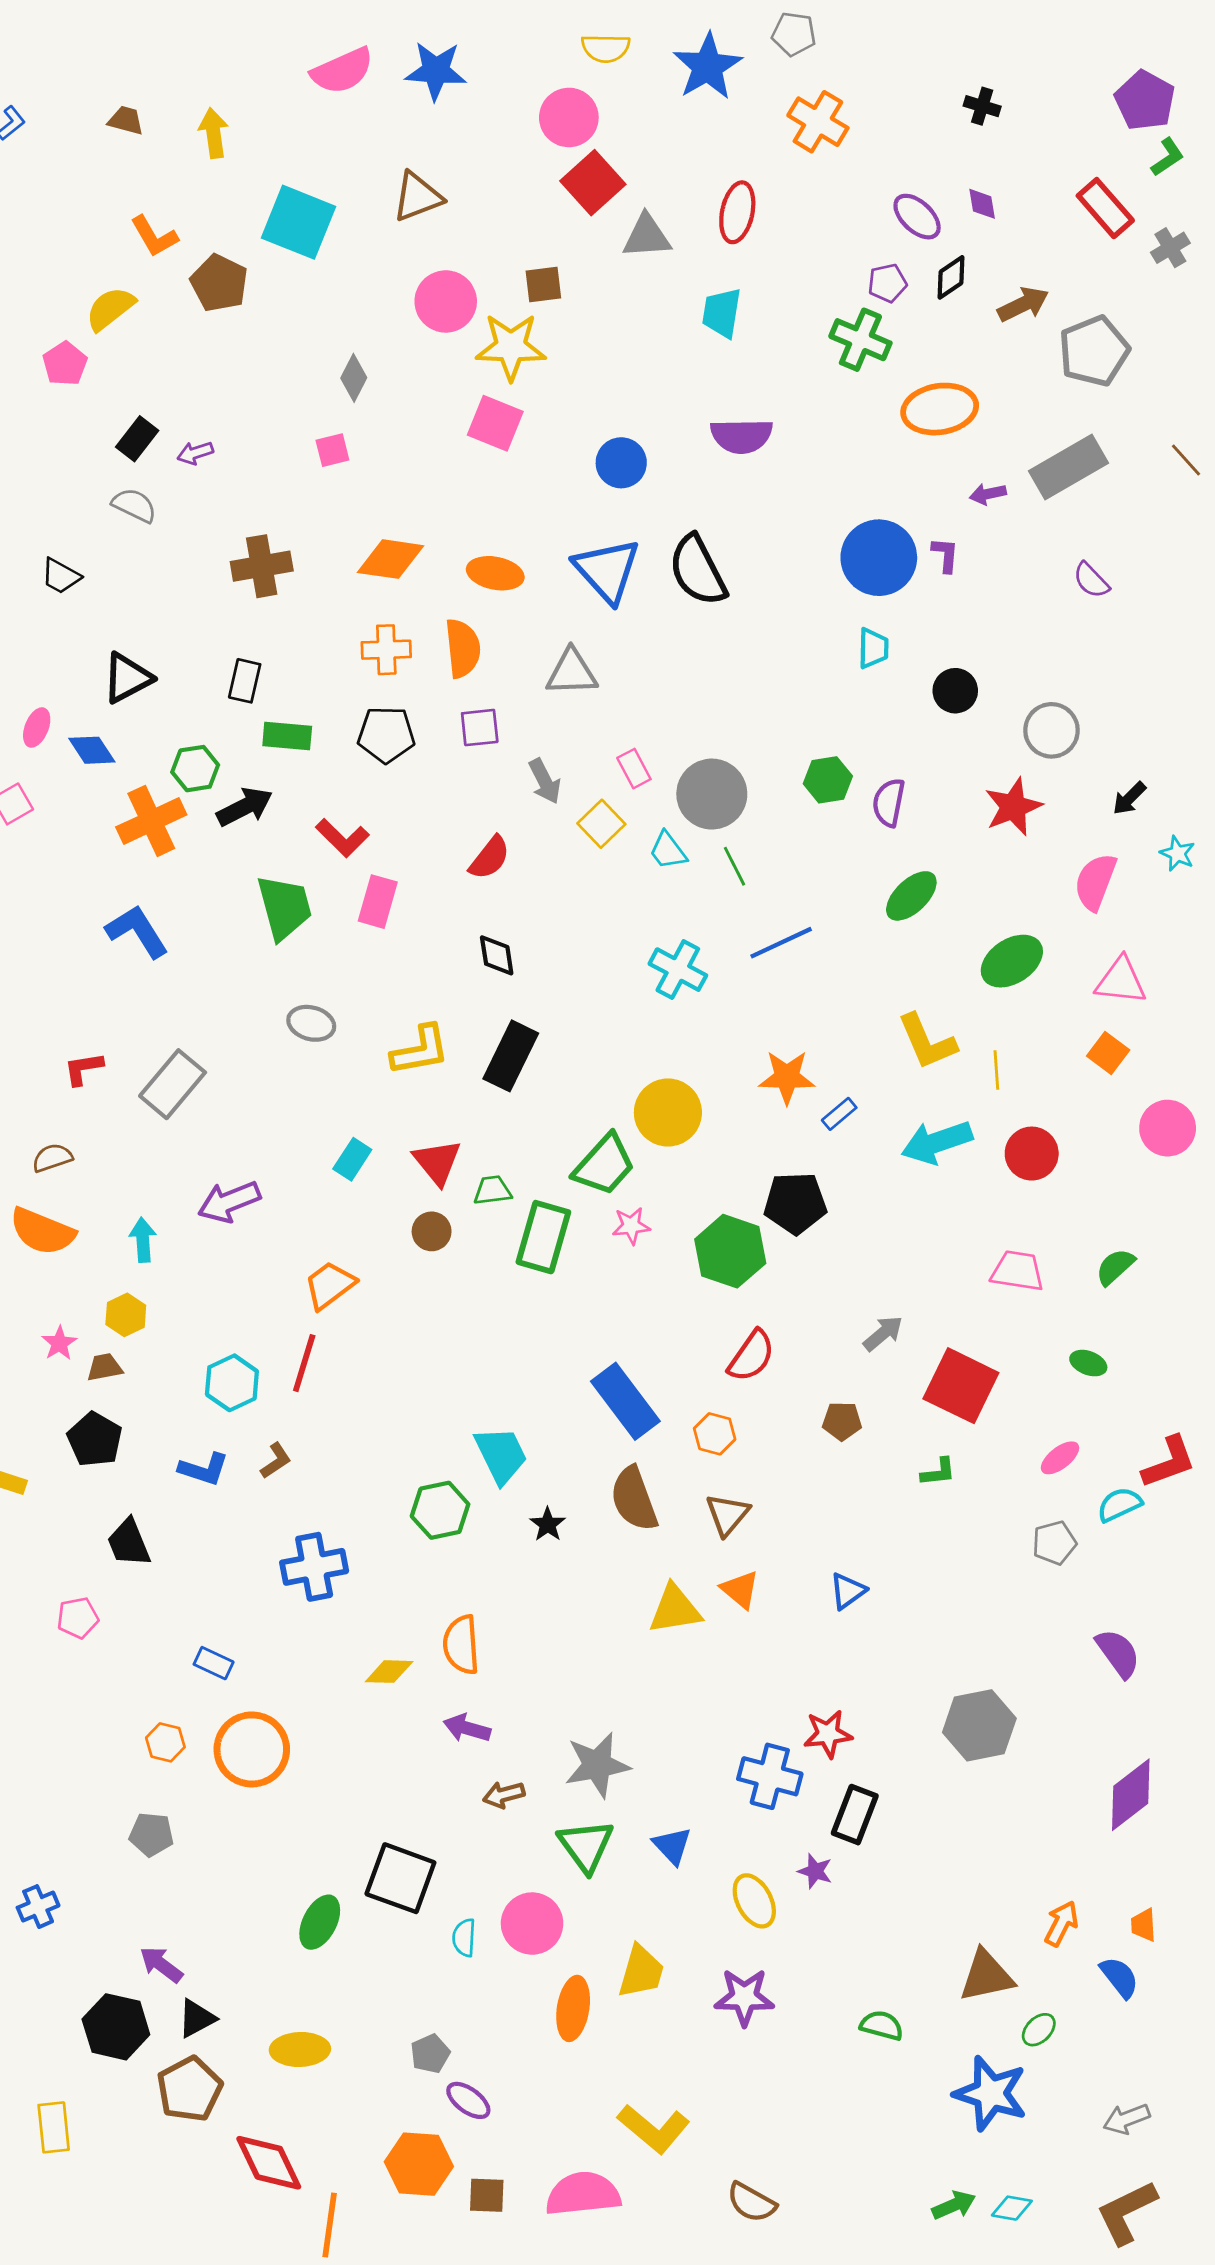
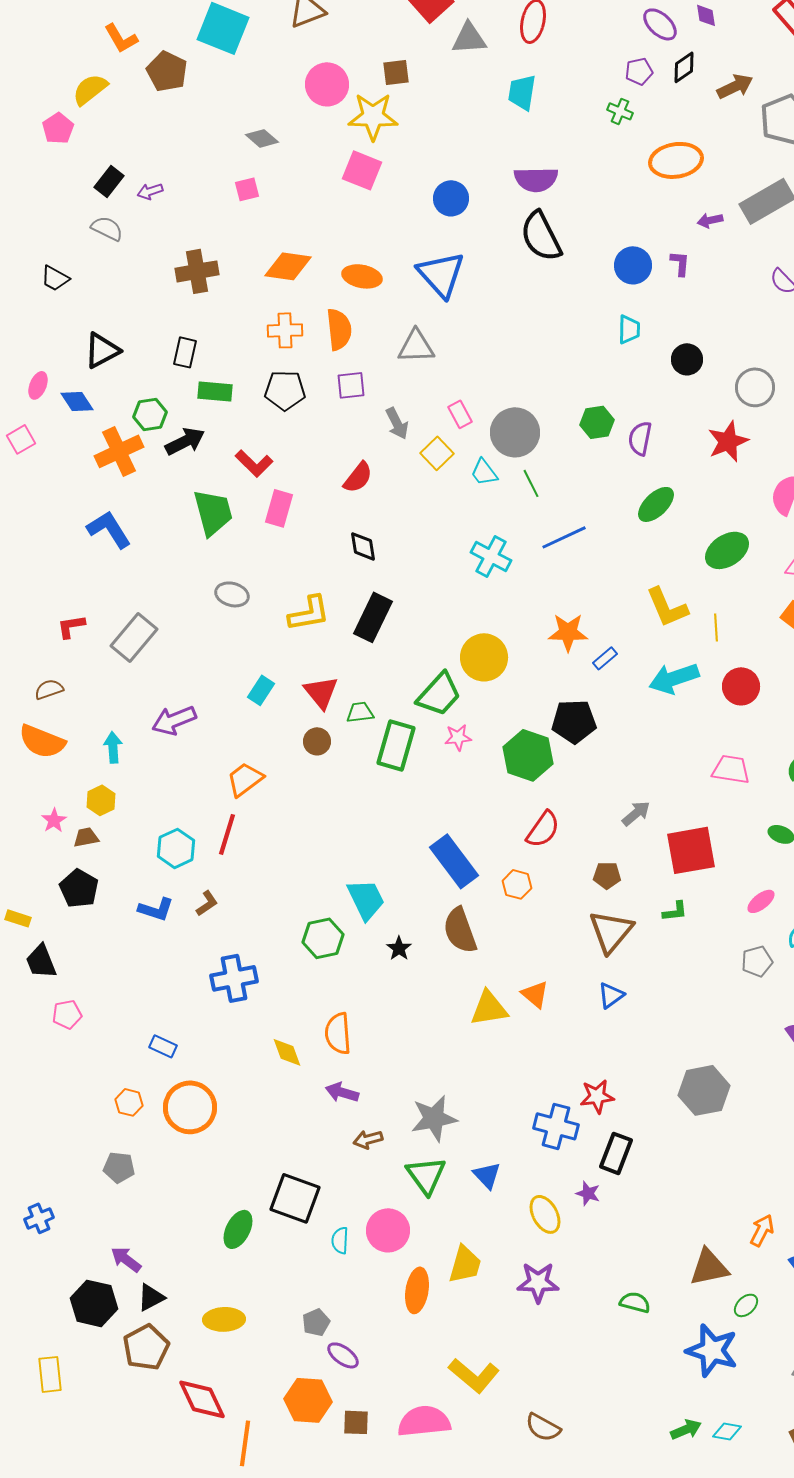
green cross: (860, 340) -> (620, 111), size x0.6
gray diamond: (354, 378) -> (262, 138), turned -76
blue circle: (879, 558) -> (633, 265), size x0.7
black semicircle: (698, 570) -> (541, 236), moved
red square: (961, 1386) -> (691, 850), turned -36
brown triangle: (727, 1514) -> (611, 931), moved, size x1.4
black trapezoid: (129, 1543) -> (41, 961), moved
yellow diamond: (389, 1672) -> (287, 1052), turned 68

